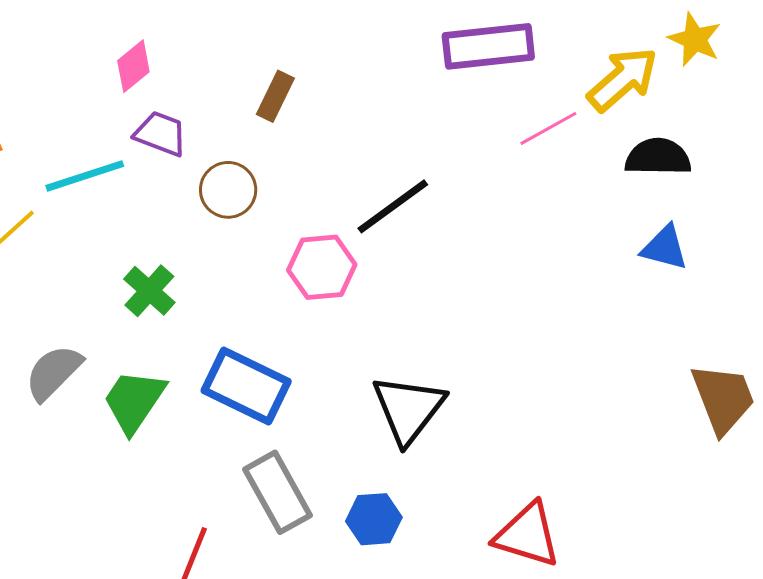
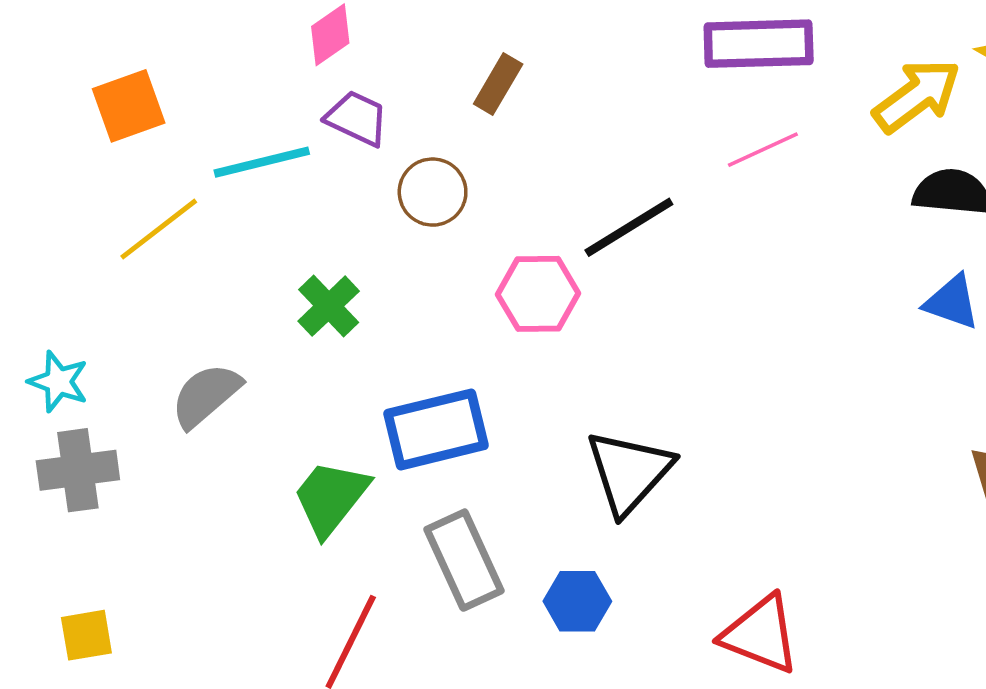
pink line: (548, 128) -> (763, 150), moved
blue rectangle: (246, 386) -> (436, 429), turned -44
green trapezoid: (134, 401) -> (331, 498), moved

